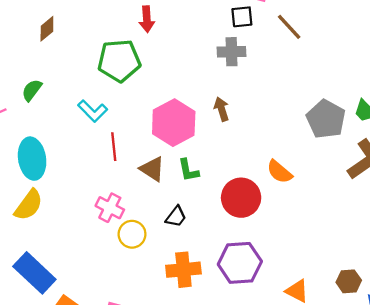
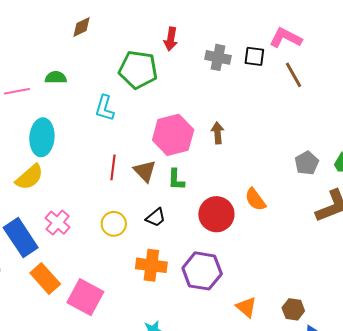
gray cross: (231, 52) -> (218, 57), moved
green semicircle: (32, 90) -> (56, 77), turned 40
cyan L-shape: (93, 111) -> (105, 108), turned 48
gray pentagon: (326, 119) -> (307, 163), size x0.7
red line: (114, 147) -> (113, 167), moved
pink cross: (110, 208) -> (58, 223), moved

